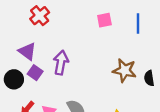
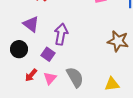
purple square: (35, 73) -> (48, 54), moved

